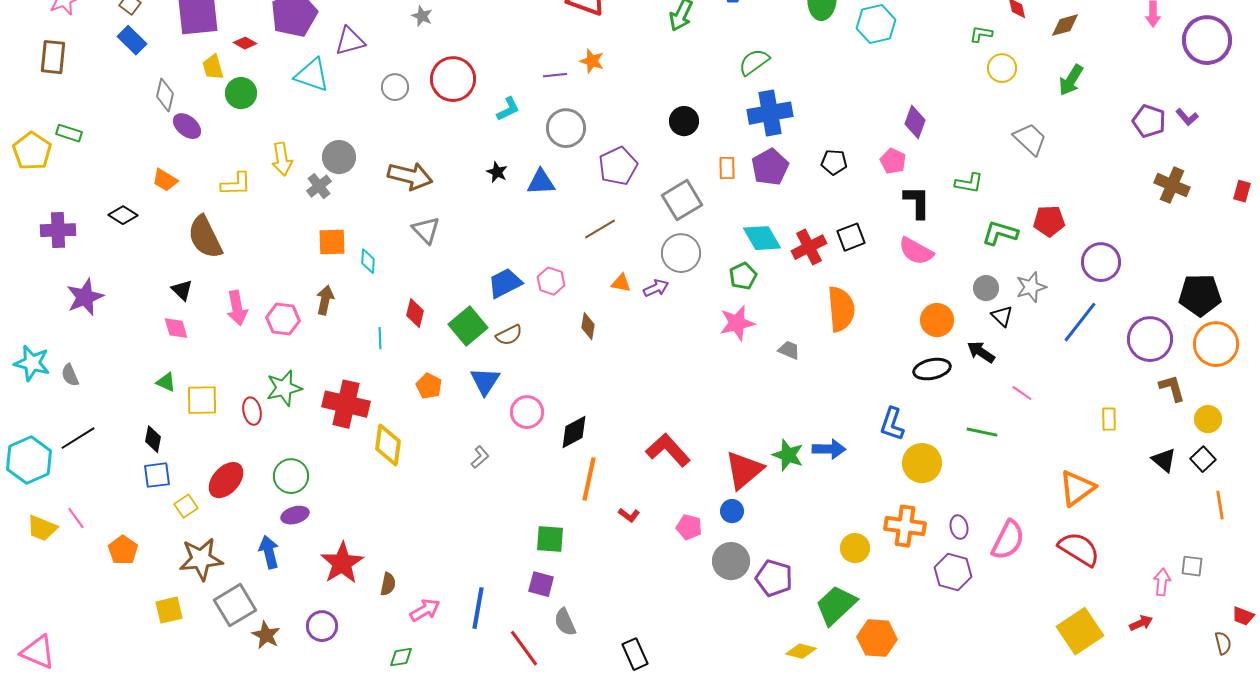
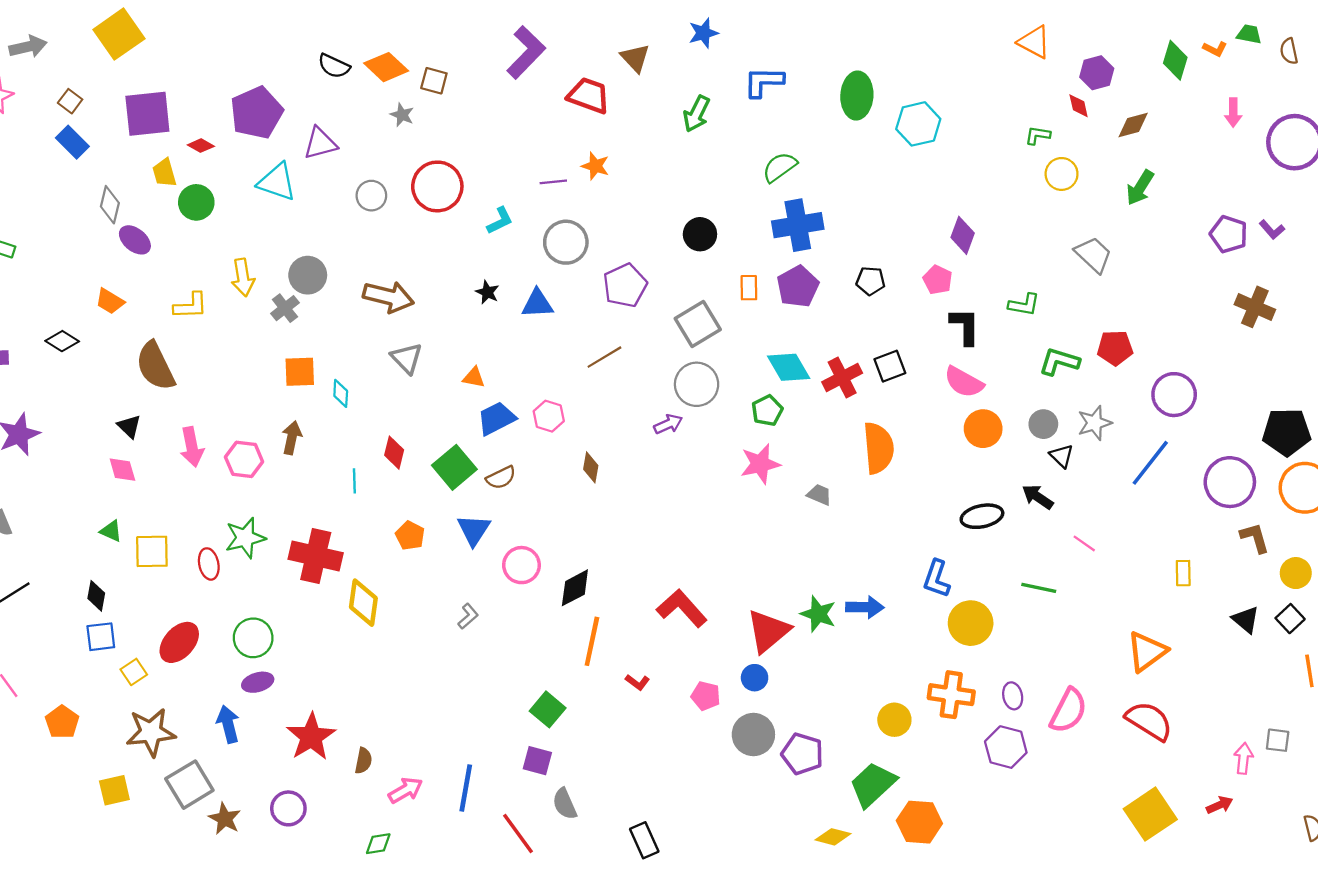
orange triangle: (621, 283) -> (474, 377), moved
orange circle: (937, 320) -> (983, 429), moved
green square: (550, 539) -> (548, 709), turned 36

